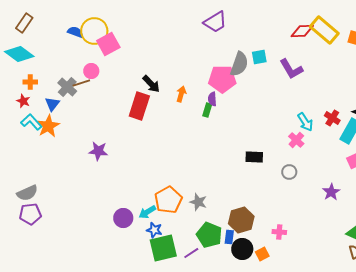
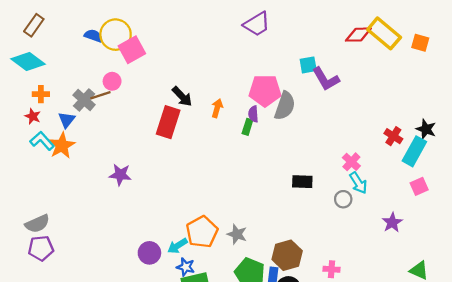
gray semicircle: (239, 64) -> (285, 106), moved
purple L-shape: (291, 69) -> (326, 79), moved
cyan arrow: (305, 122) -> (358, 183), moved

